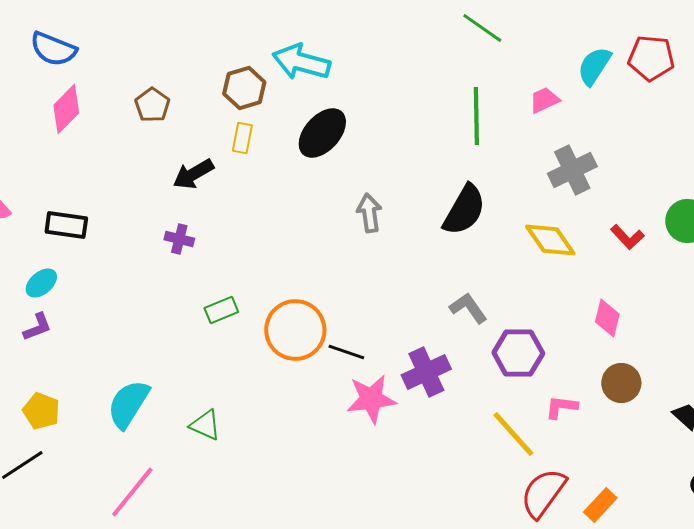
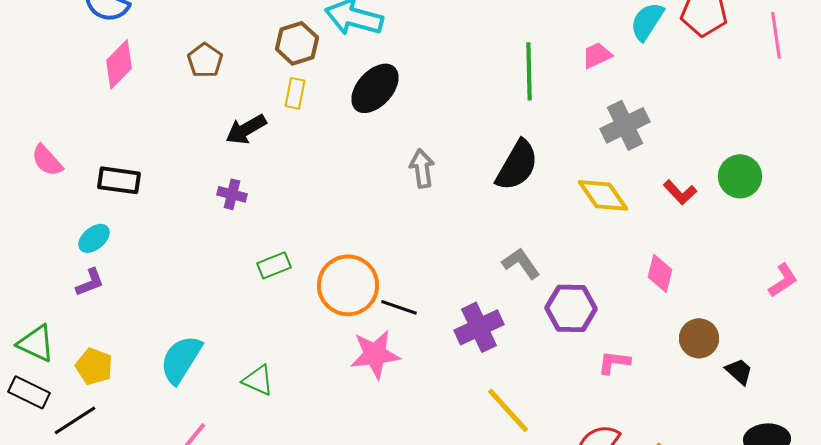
brown circle: (621, 383) -> (699, 338), moved
pink star: (371, 399) -> (375, 354), moved
yellow line: (513, 434) -> (508, 410), moved

